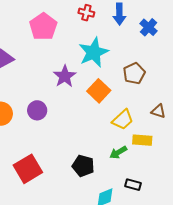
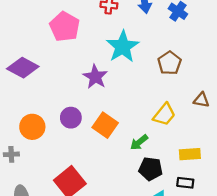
orange square: (99, 91) -> (105, 125), moved
yellow rectangle: (142, 140) -> (190, 154), moved
green arrow: (118, 152) -> (139, 142), moved
black pentagon: (83, 166) -> (151, 169), moved

